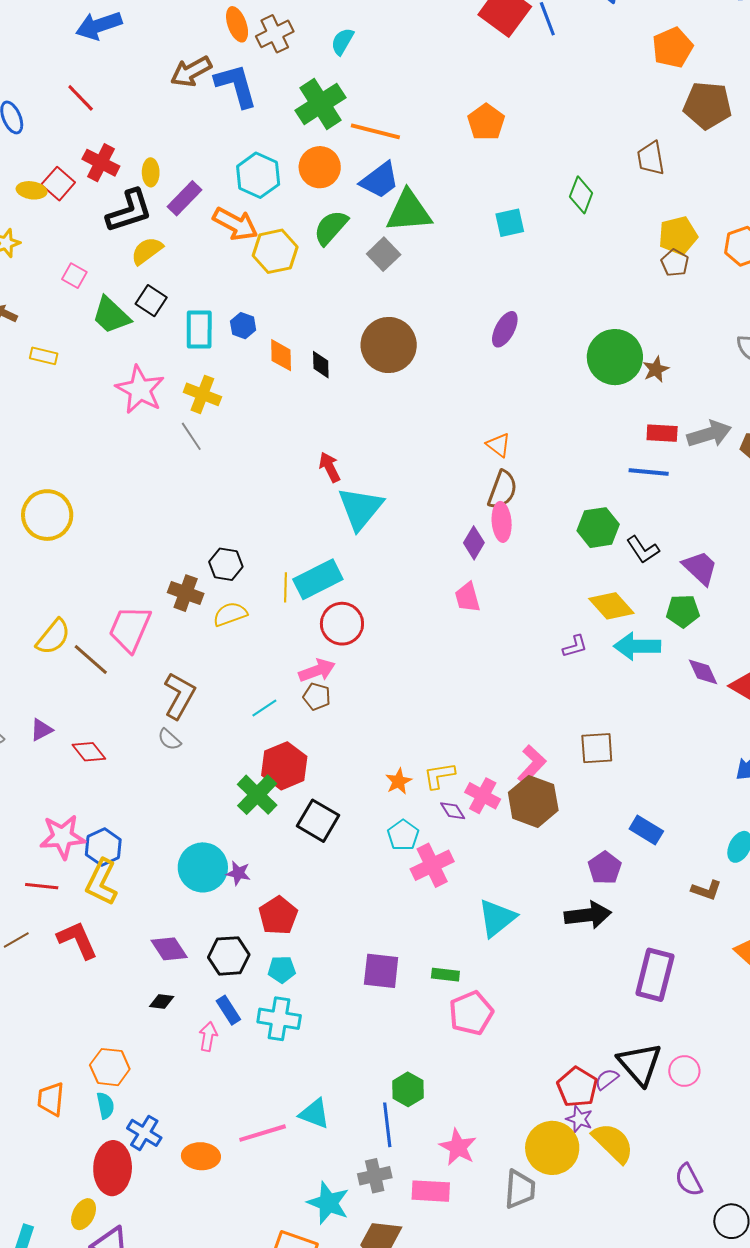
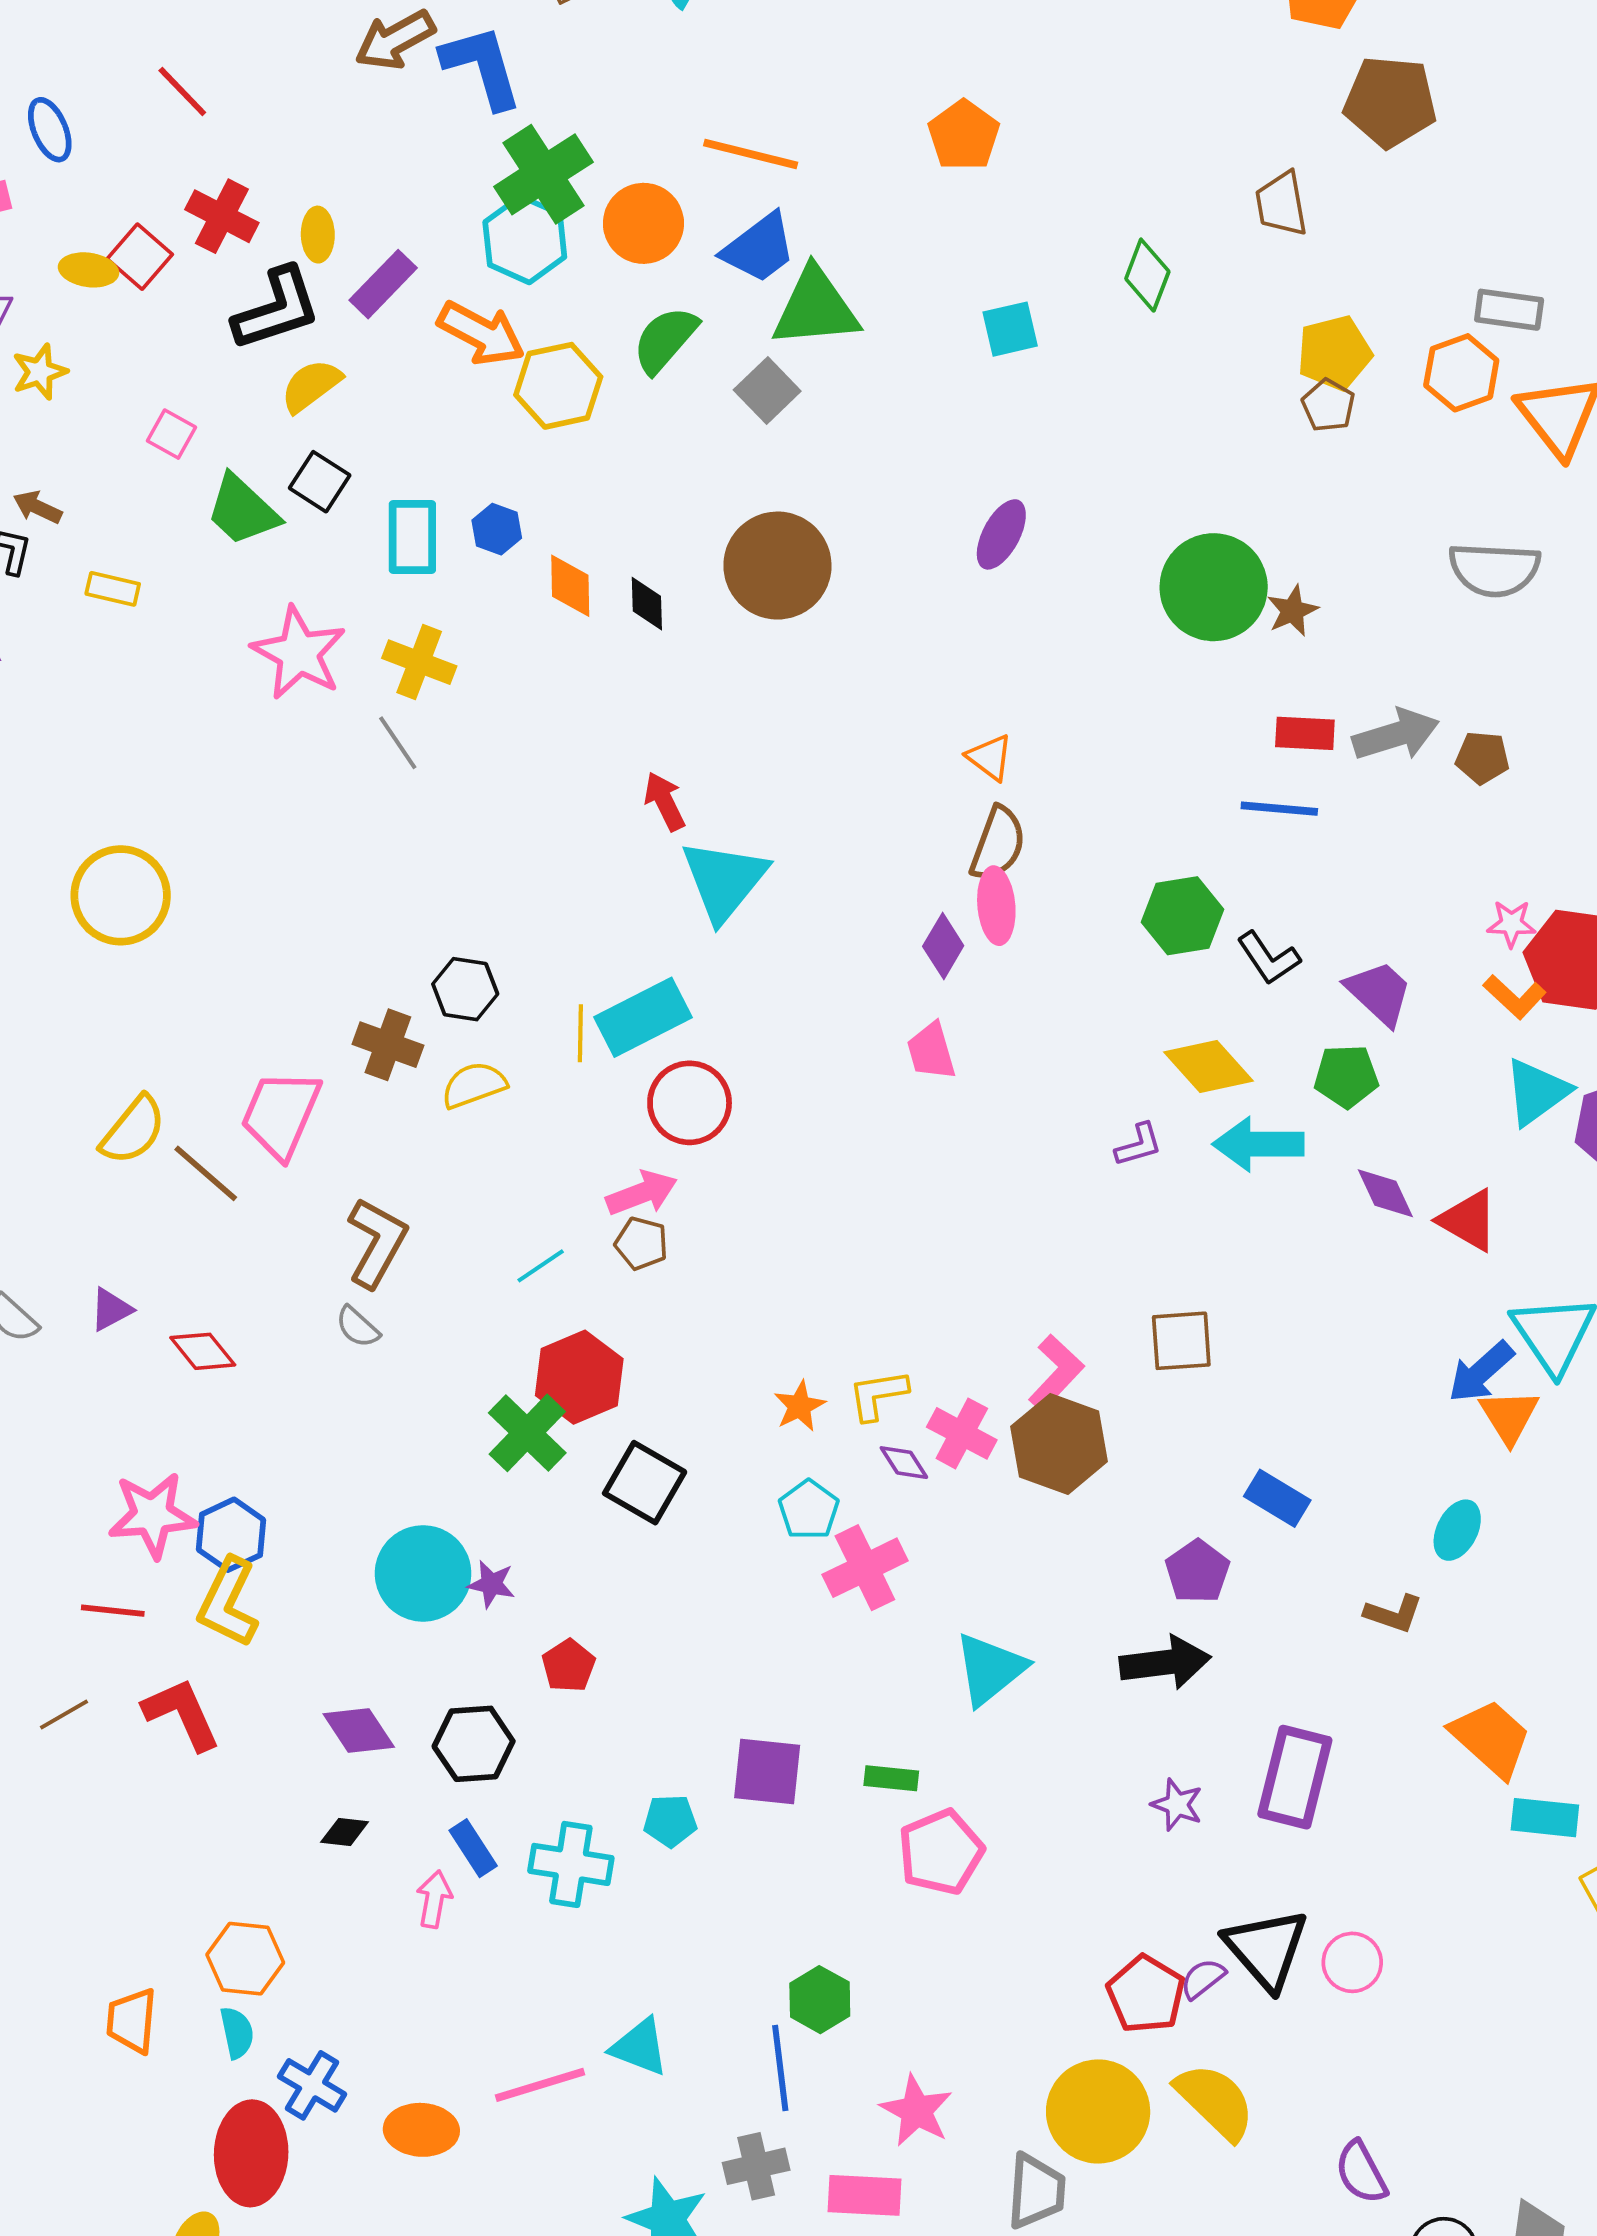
green cross: (320, 104) -> (543, 174), moved
red pentagon: (278, 916) -> (569, 1666), size x0.7
cyan pentagon: (282, 969) -> (670, 1821), moved
purple star: (579, 1119) -> (1177, 1805), moved

